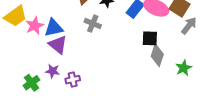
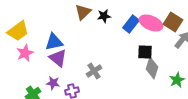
gray cross: (93, 24) -> (94, 71), moved, turned 35
pink star: (35, 26) -> (25, 53), moved

